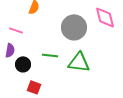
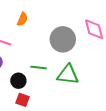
black circle: (23, 64) -> (18, 81), moved

